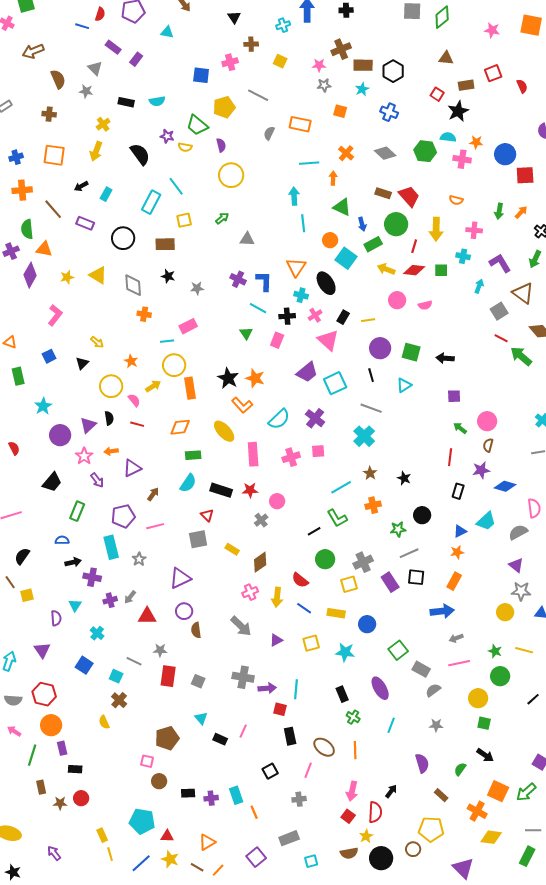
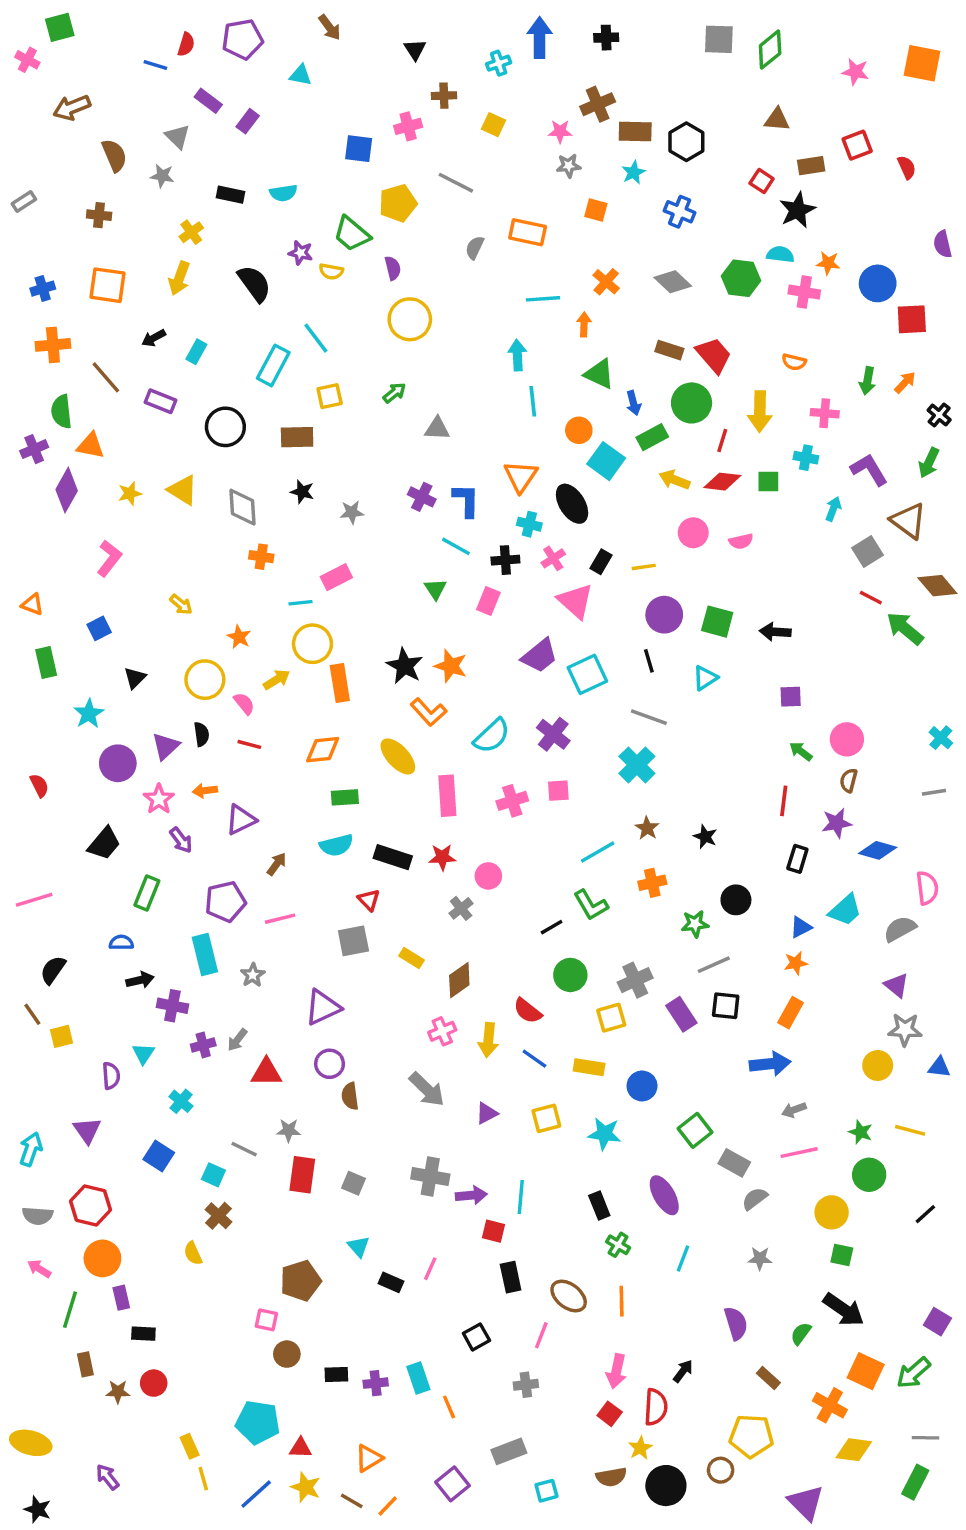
black triangle: (82, 363) -> (135, 678), moved
cyan semicircle: (188, 483) -> (336, 845), turned 42
black arrow: (485, 755) -> (844, 1310), size x1.4

